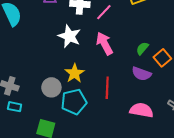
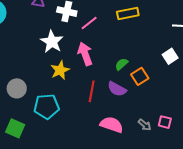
yellow star: (75, 73) -> (60, 70), moved
gray circle: (51, 87) -> (17, 88), moved
red line: (107, 88) -> (92, 91), moved

